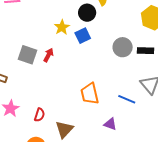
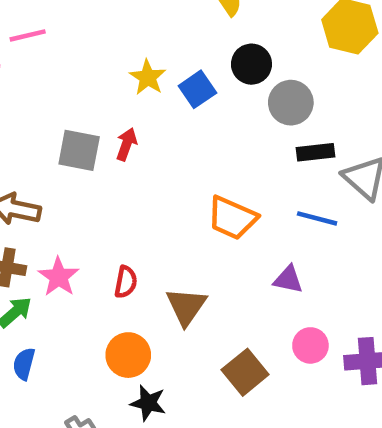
black circle: (87, 13) -> (251, 64), moved
black rectangle: (145, 51) -> (316, 152), moved
orange trapezoid: (90, 94) -> (232, 218), turned -45

